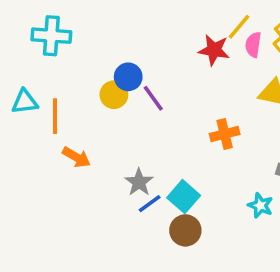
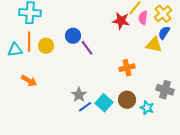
yellow circle: (114, 95) -> (46, 46), moved
orange line: (55, 116) -> (29, 42), moved
orange arrow: (76, 157) -> (29, 81), moved
brown circle: (185, 230) -> (127, 100), moved

